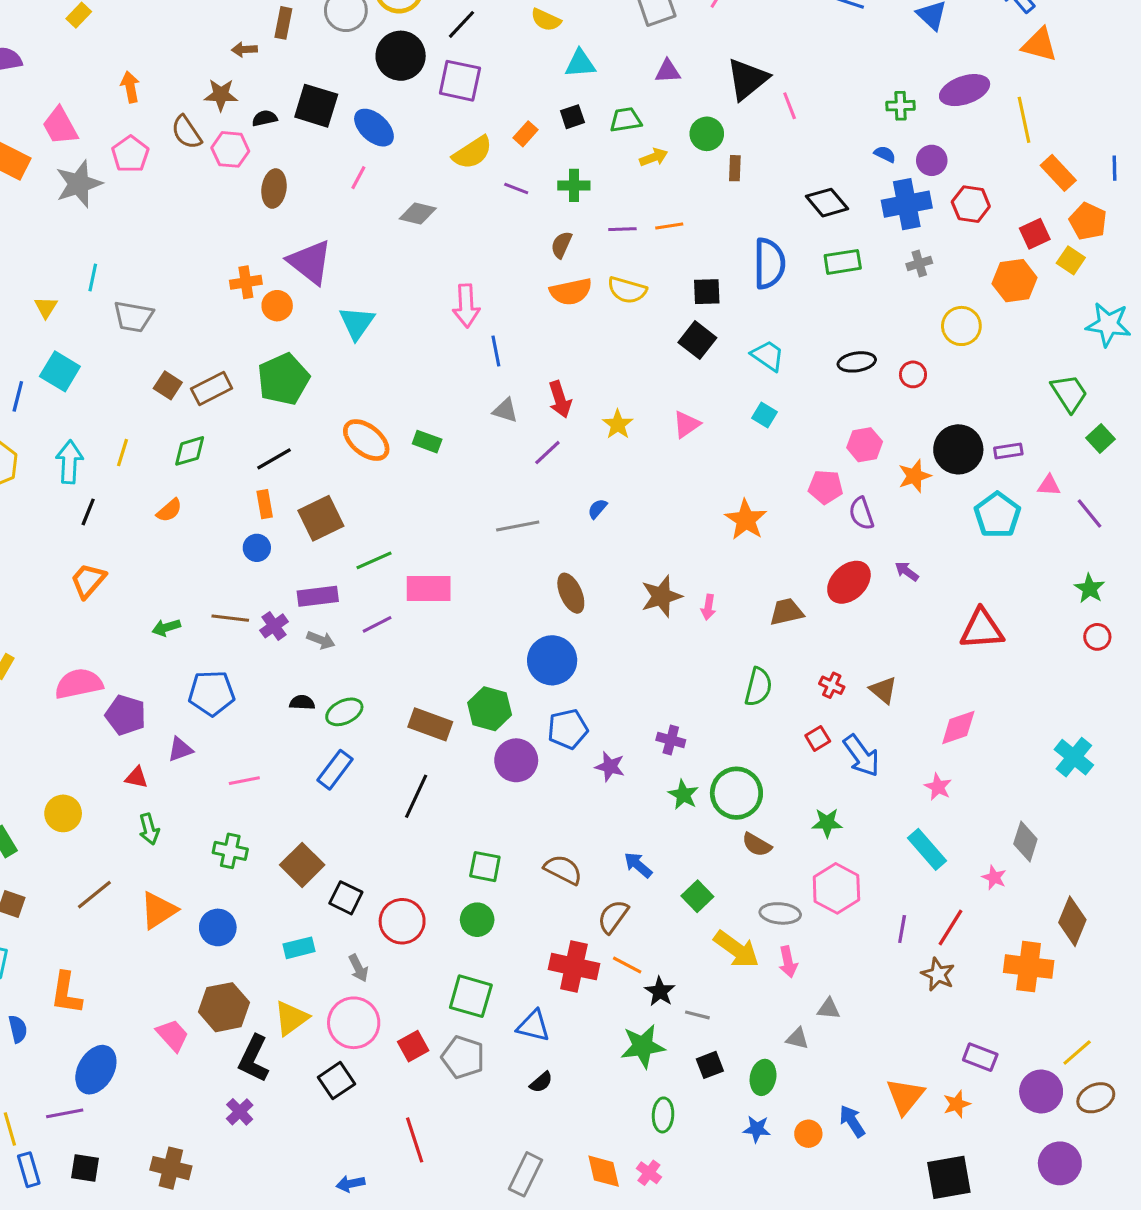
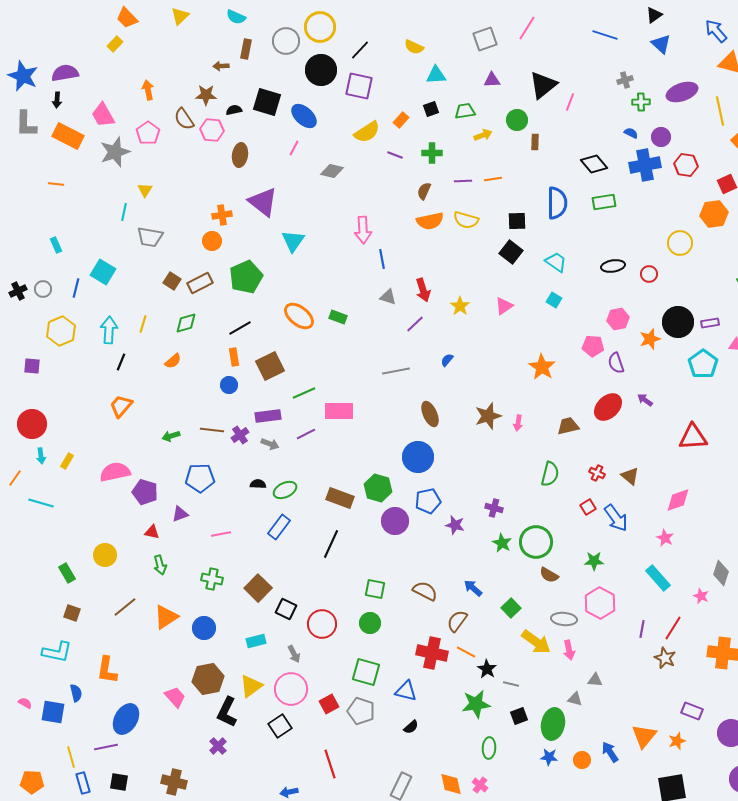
pink line: (790, 106) -> (570, 102), turned 42
gray cross: (919, 263) -> (625, 80), moved
orange circle: (277, 306) -> (212, 241), moved
yellow triangle: (46, 307) -> (145, 190), moved
green ellipse: (763, 1077) -> (553, 724), size x1.4

